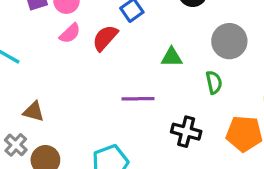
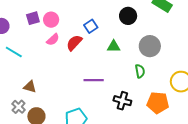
green triangle: (172, 57) -> (114, 46), moved

